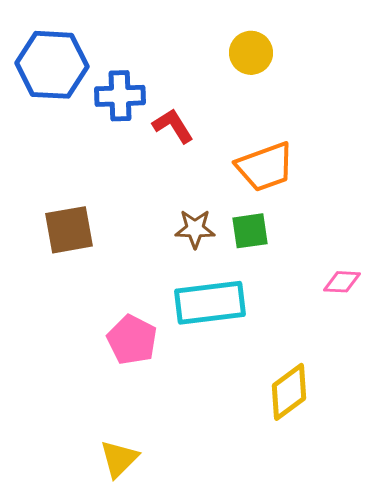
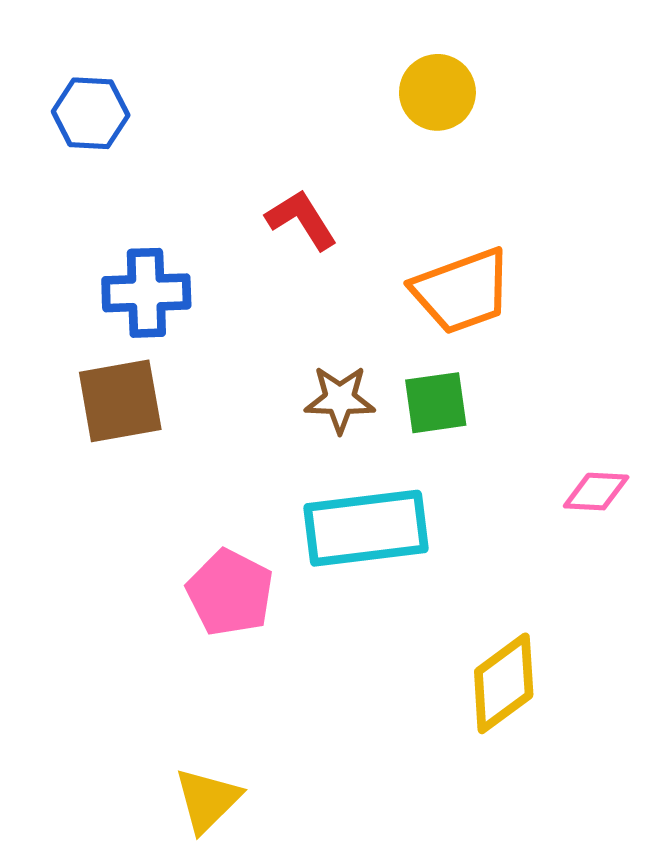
blue hexagon: (52, 65) -> (91, 113), size x0.6
blue cross: (120, 96) -> (146, 293), moved

